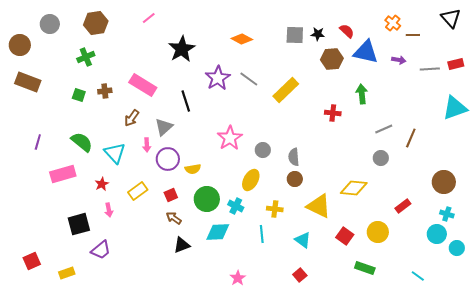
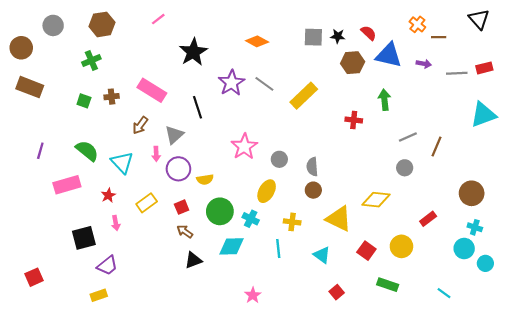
yellow rectangle: (67, 273) -> (99, 295), moved
red square: (300, 275) -> (337, 292), moved

